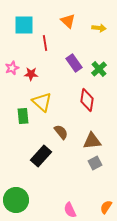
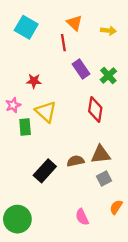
cyan square: (24, 25) -> (26, 27), turned 30
red line: (45, 43) -> (63, 43), moved
pink star: (12, 68) -> (13, 105), moved
brown semicircle: (61, 132) -> (76, 161), moved, turned -63
orange semicircle: (106, 207) -> (116, 207), moved
pink semicircle: (70, 210) -> (82, 217), moved

